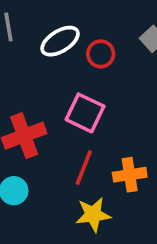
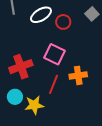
orange cross: (130, 175) -> (78, 75), moved
yellow star: (93, 215) -> (34, 105), moved

